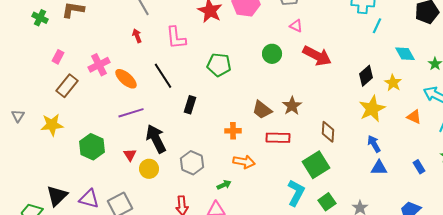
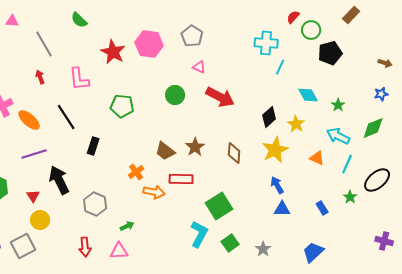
orange cross: (233, 131) -> (136, 172), turned -35
brown diamond: (328, 132) -> (234, 153), moved
orange arrow: (244, 162) -> (154, 192), moved
yellow circle: (149, 169) -> (40, 220), moved

